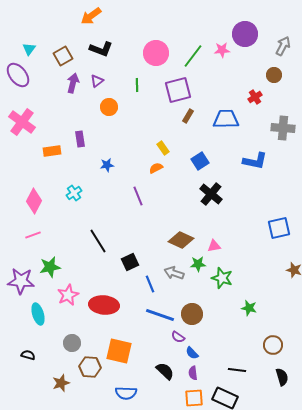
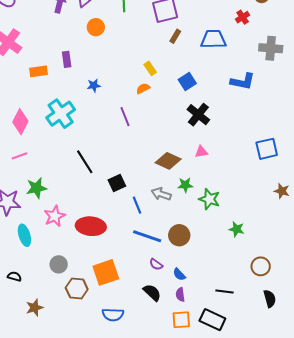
cyan cross: (74, 193) -> (61, 114), size x1.8
pink triangle: (214, 246) -> (201, 152), moved
purple semicircle: (178, 337) -> (156, 264), moved
orange square: (119, 351) -> (106, 272), turned -32
brown star: (61, 383) -> (34, 308), moved

